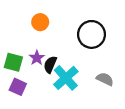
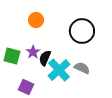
gray semicircle: (105, 79) -> (82, 68), moved
purple square: (18, 87) -> (26, 87), moved

